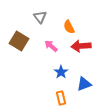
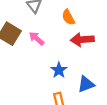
pink arrow: (51, 46) -> (37, 38), moved

